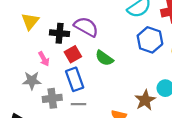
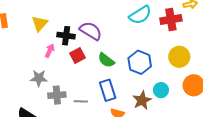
blue hexagon: (150, 40) -> (140, 62), moved
pink arrow: (44, 59) -> (50, 51), moved, turned -128
blue rectangle: (75, 79) -> (108, 90), moved

